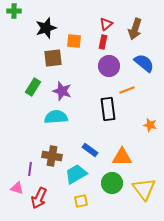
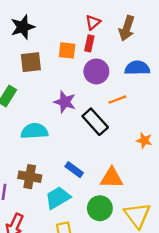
orange square: (74, 41) -> (67, 50), moved
blue semicircle: (144, 63) -> (137, 68), turned -40
purple star: (62, 91) -> (65, 102), moved
black rectangle: (108, 109) -> (95, 122), turned -35

